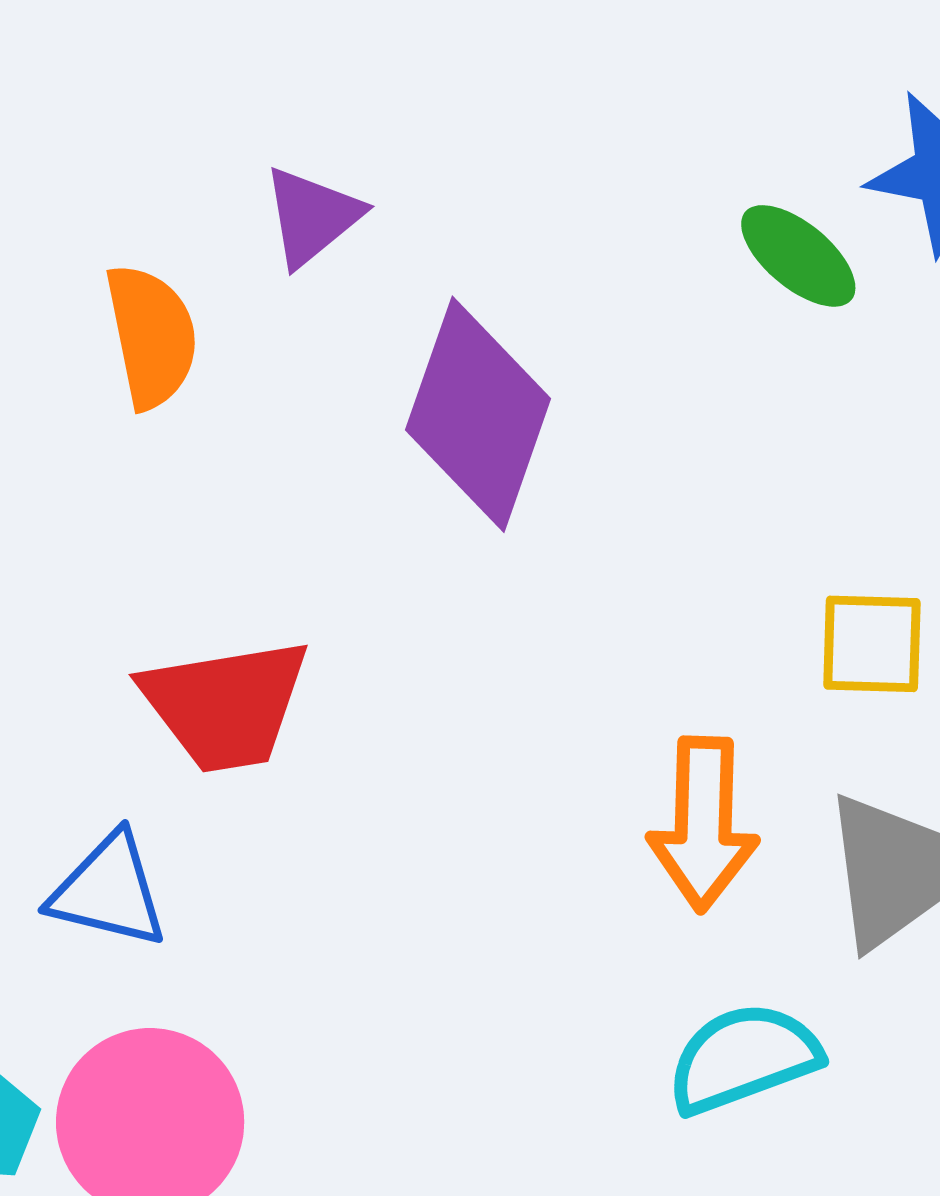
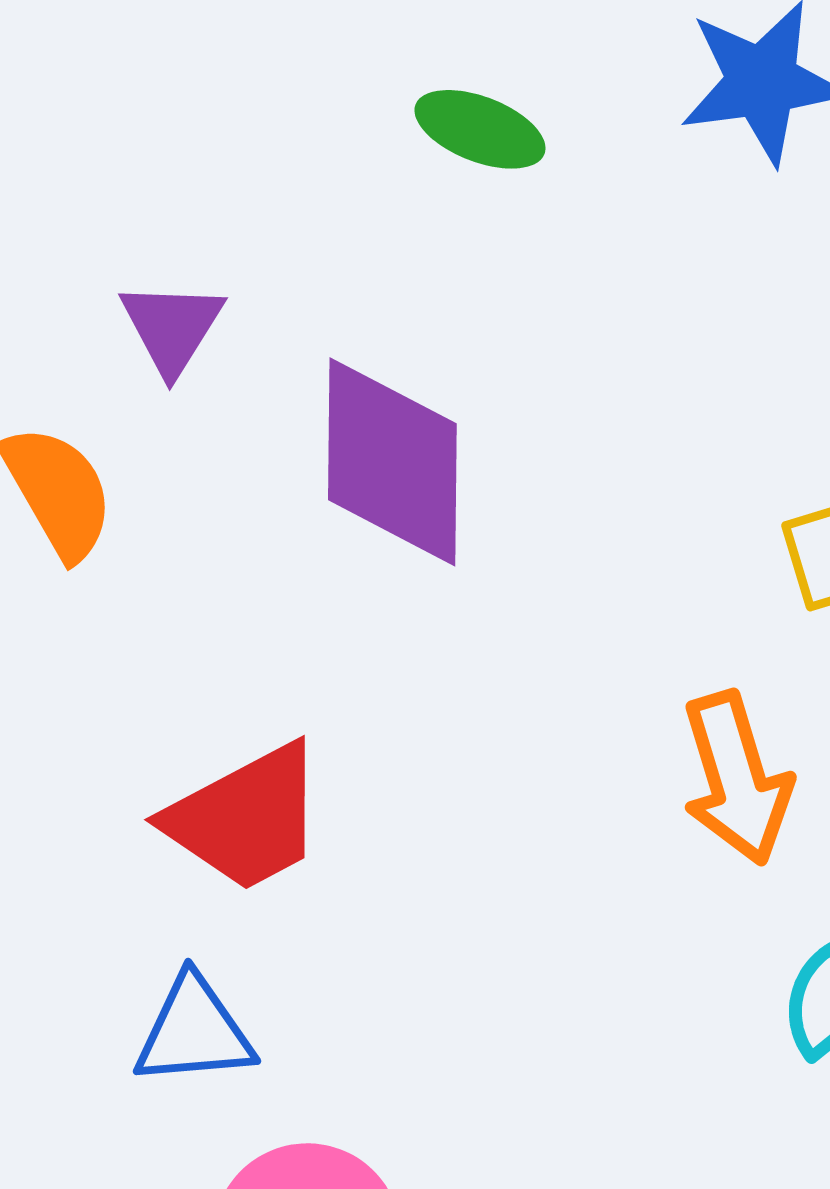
green ellipse: (798, 256) -> (480, 129), moved

